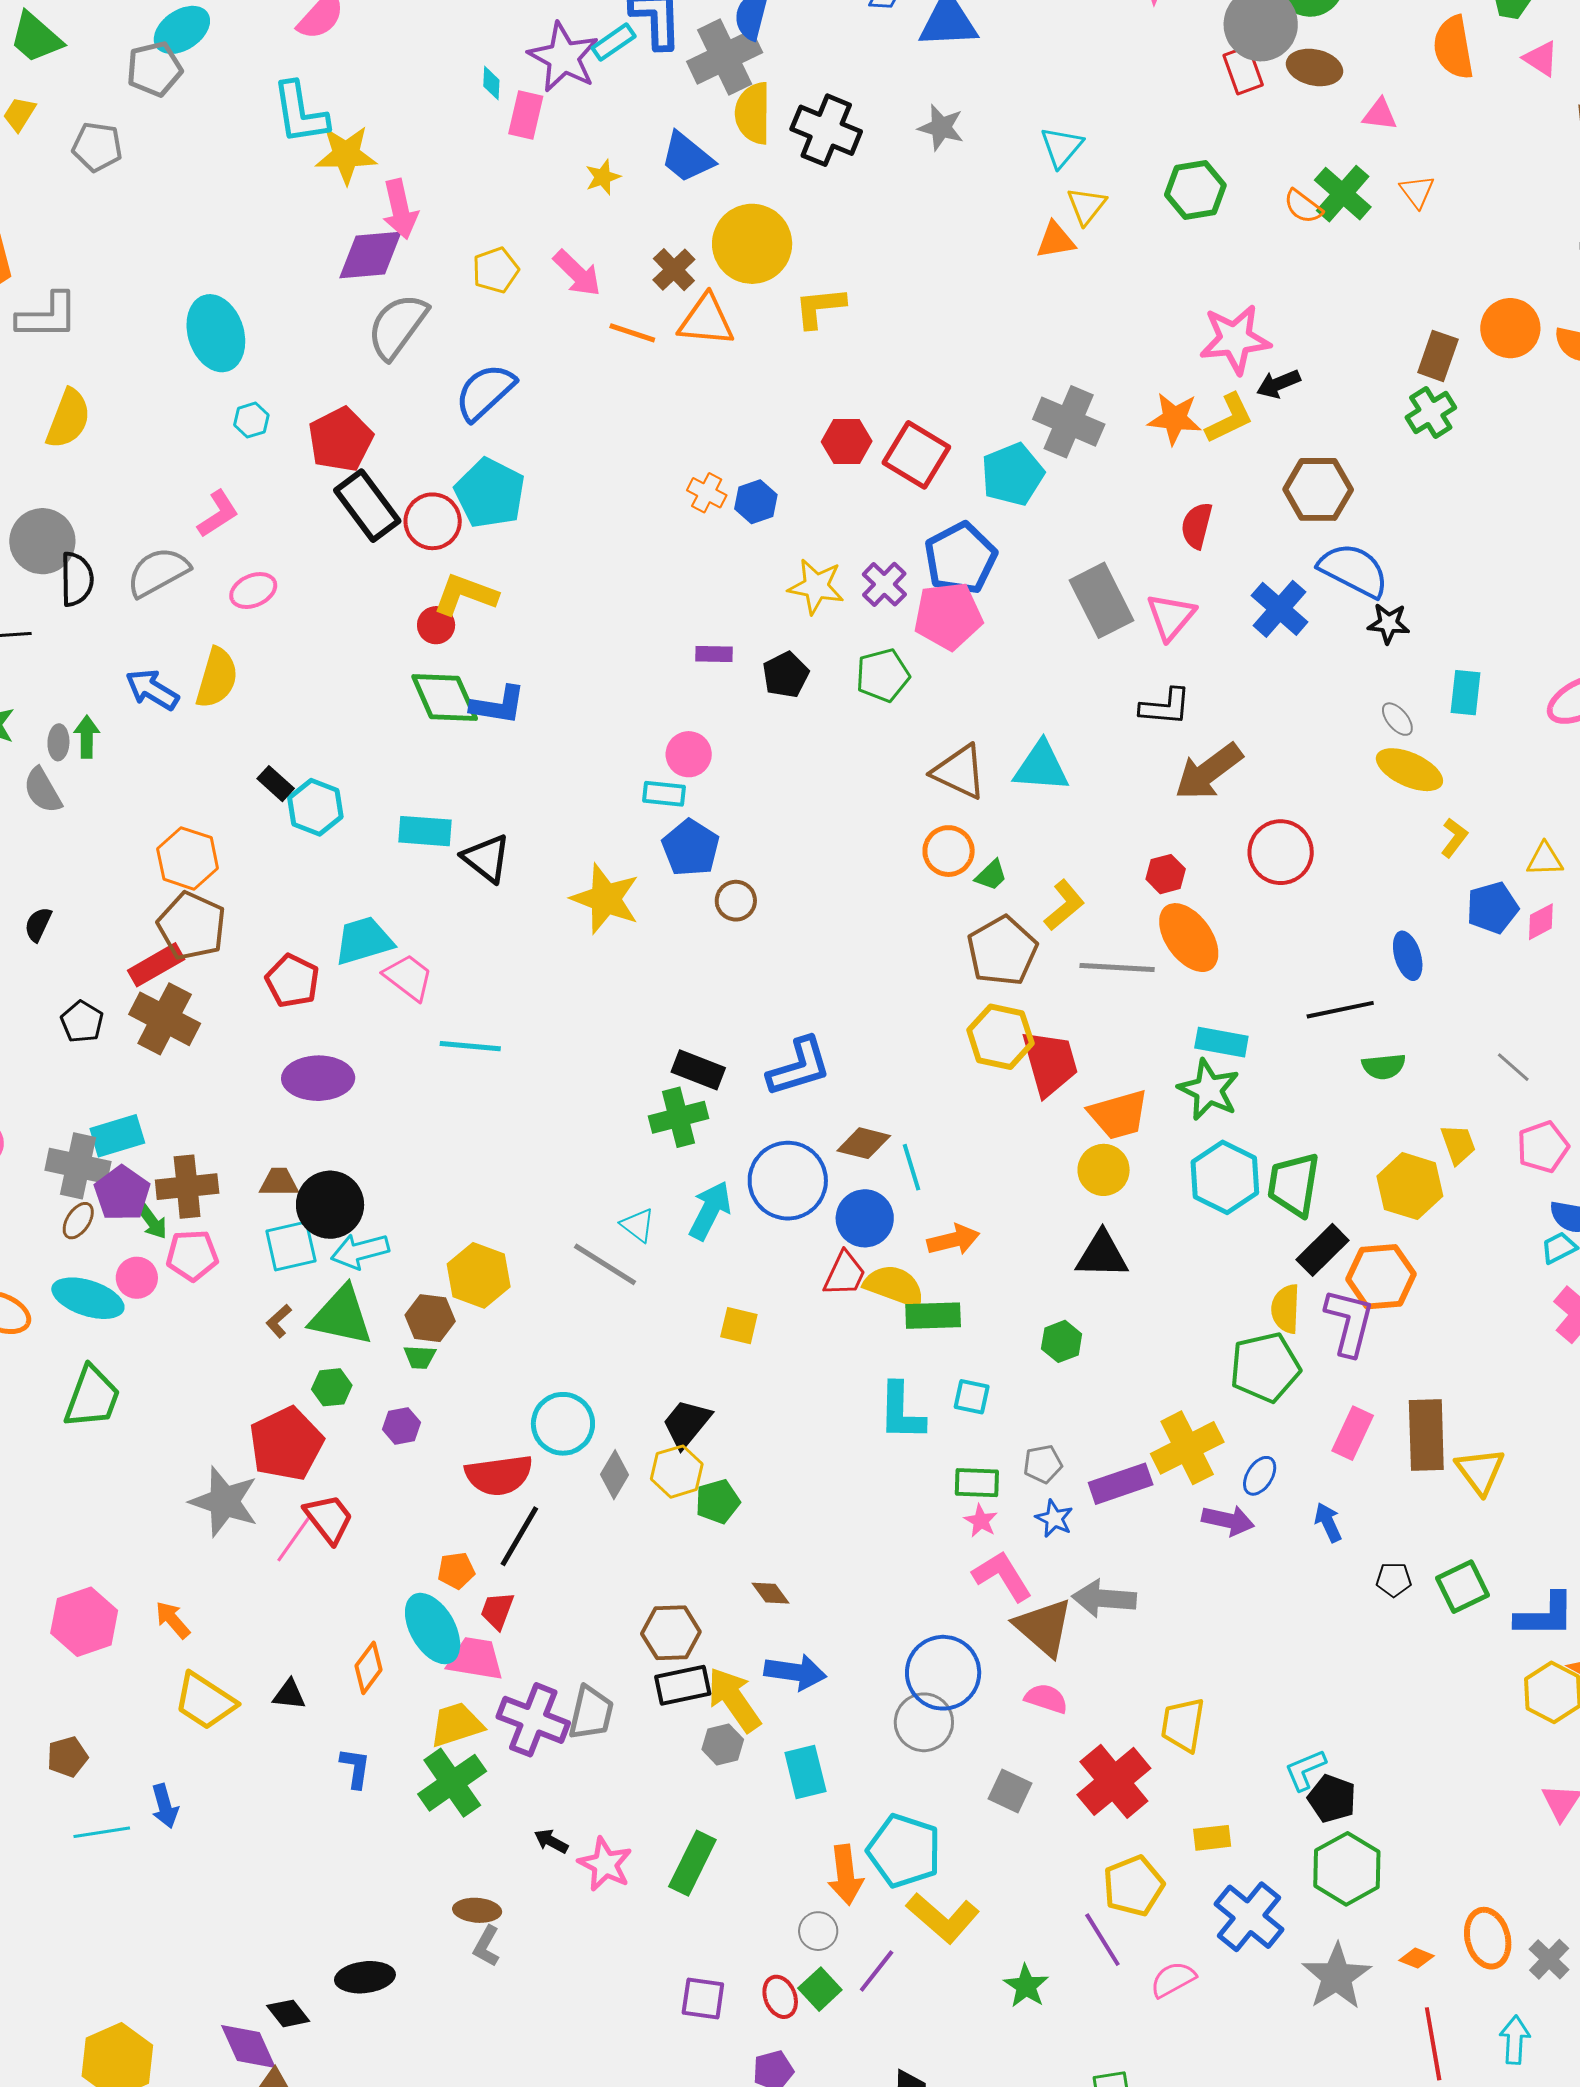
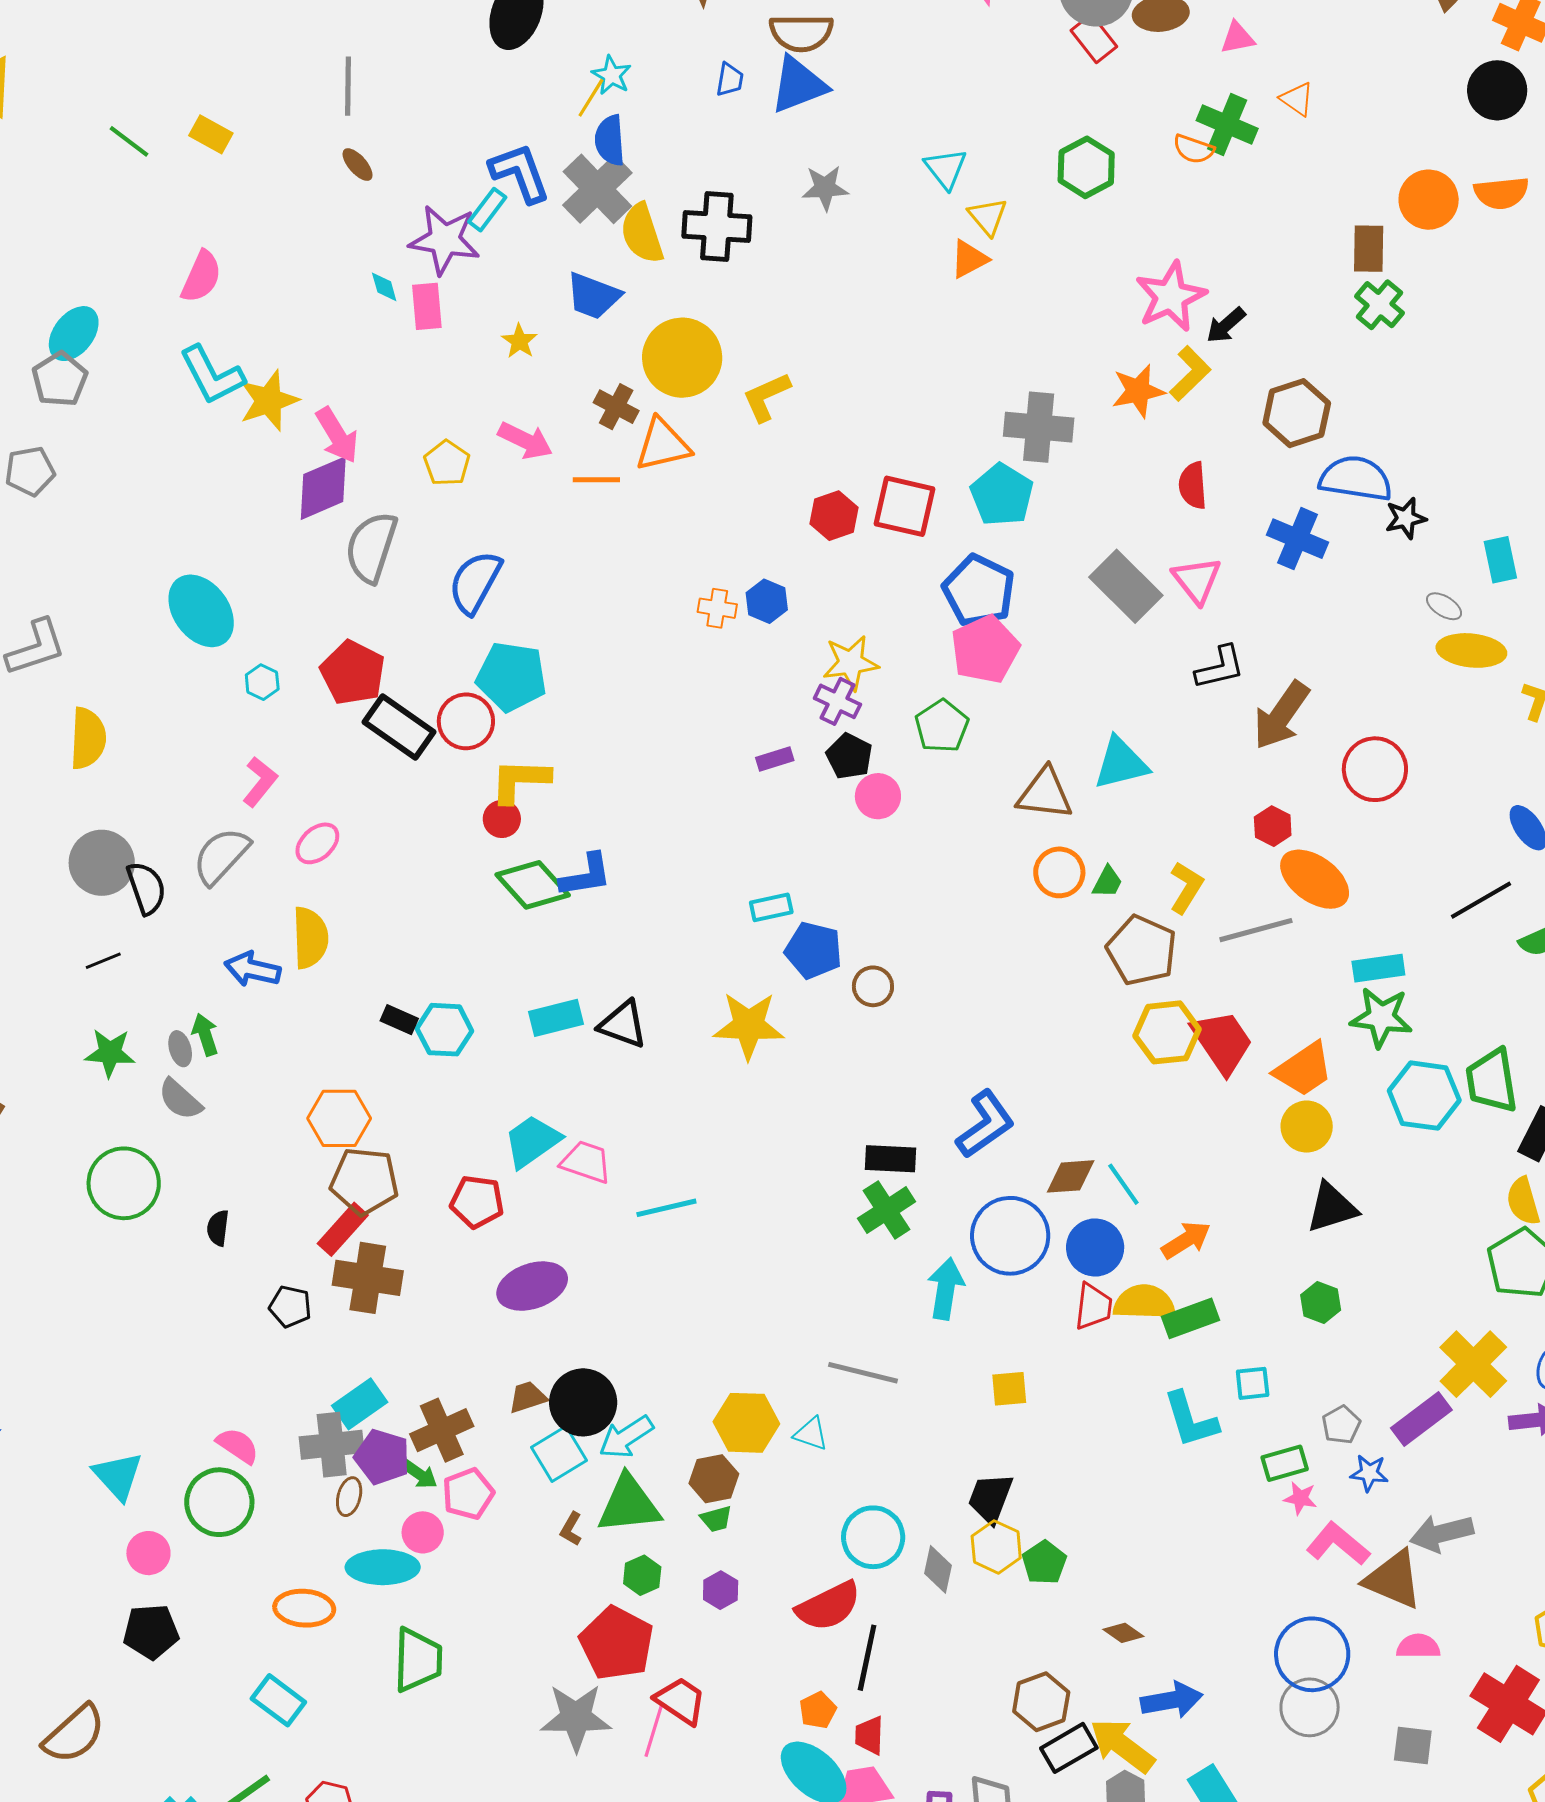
purple cross: (884, 584) -> (837, 701), moved
pink circle: (689, 754) -> (878, 796), moved
cyan triangle: (638, 1225) -> (811, 1434), moved

